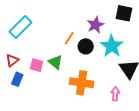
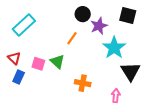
black circle: (86, 46) -> (83, 14), moved
red triangle: (12, 60) -> (14, 58), turned -40
orange cross: (82, 83) -> (83, 83), size x0.7

